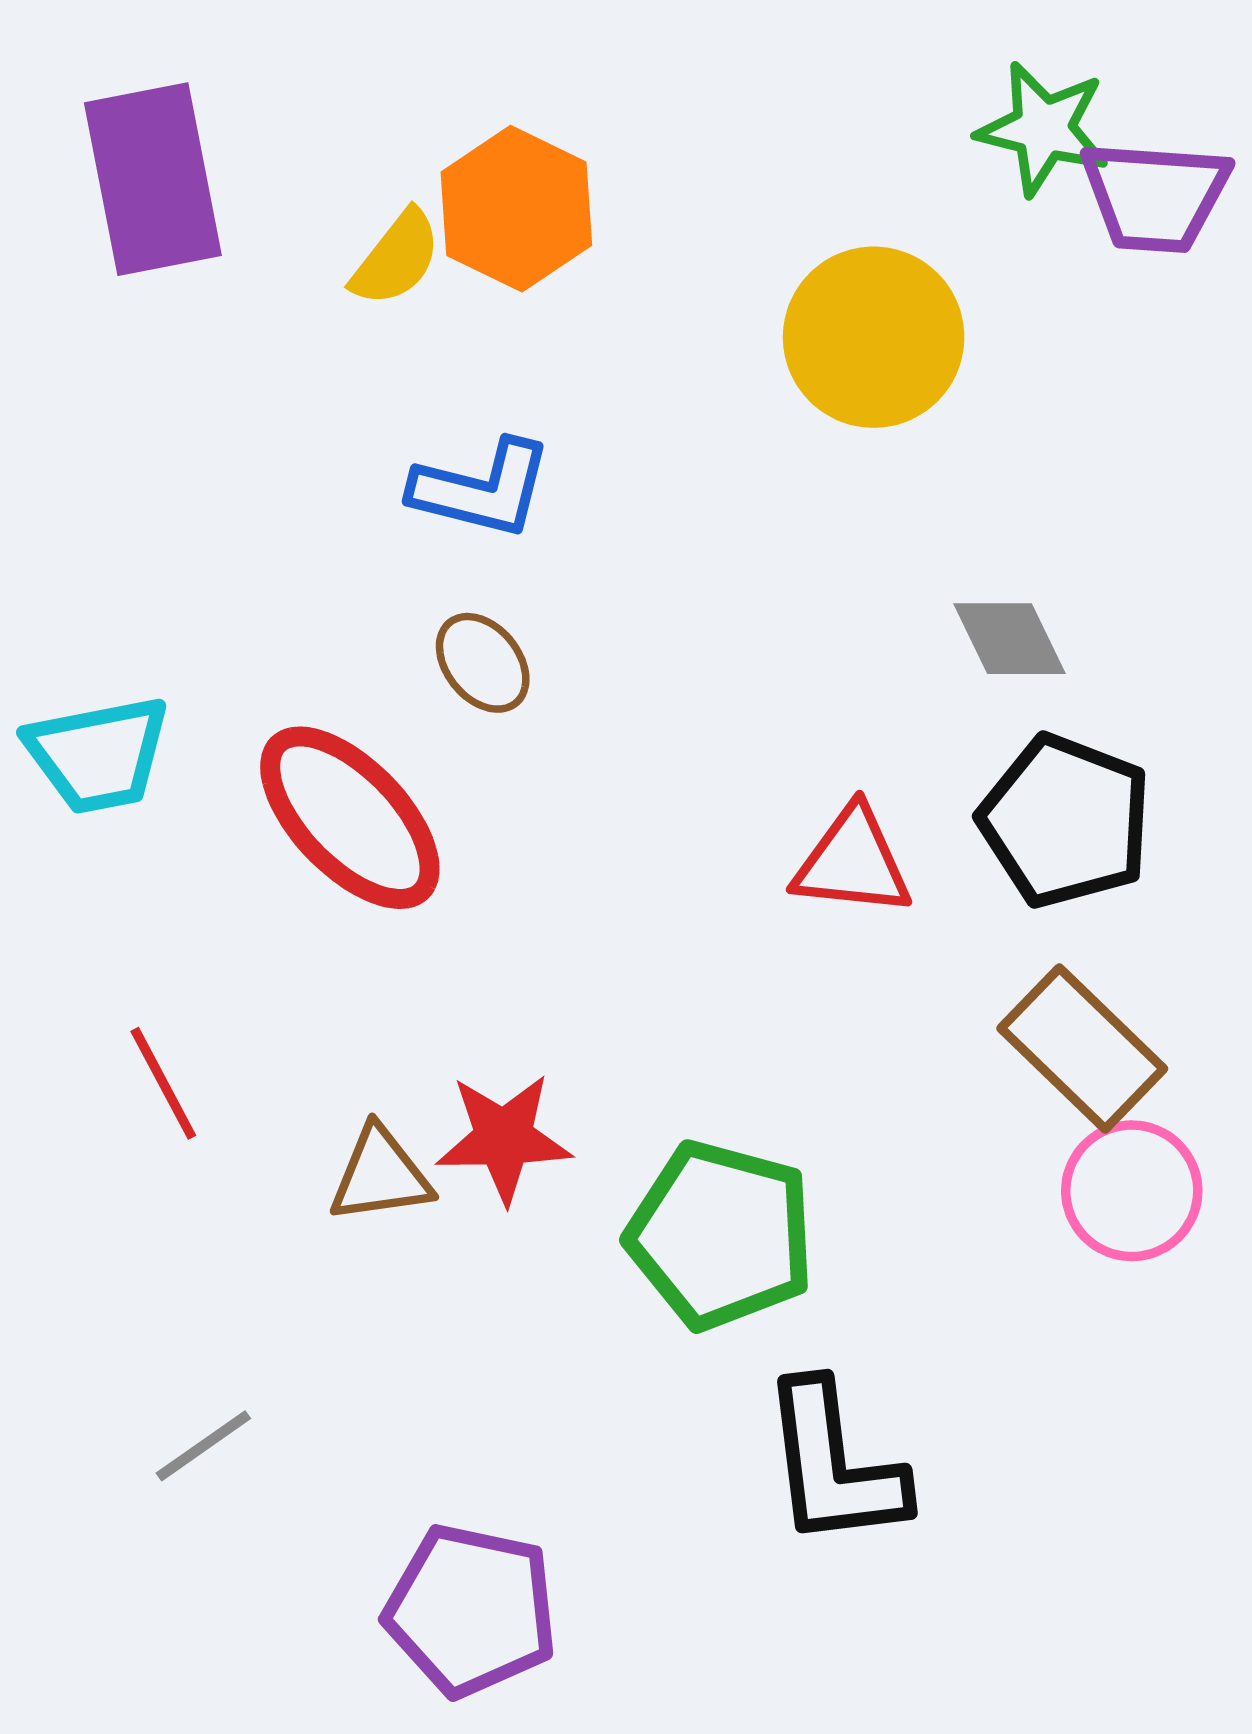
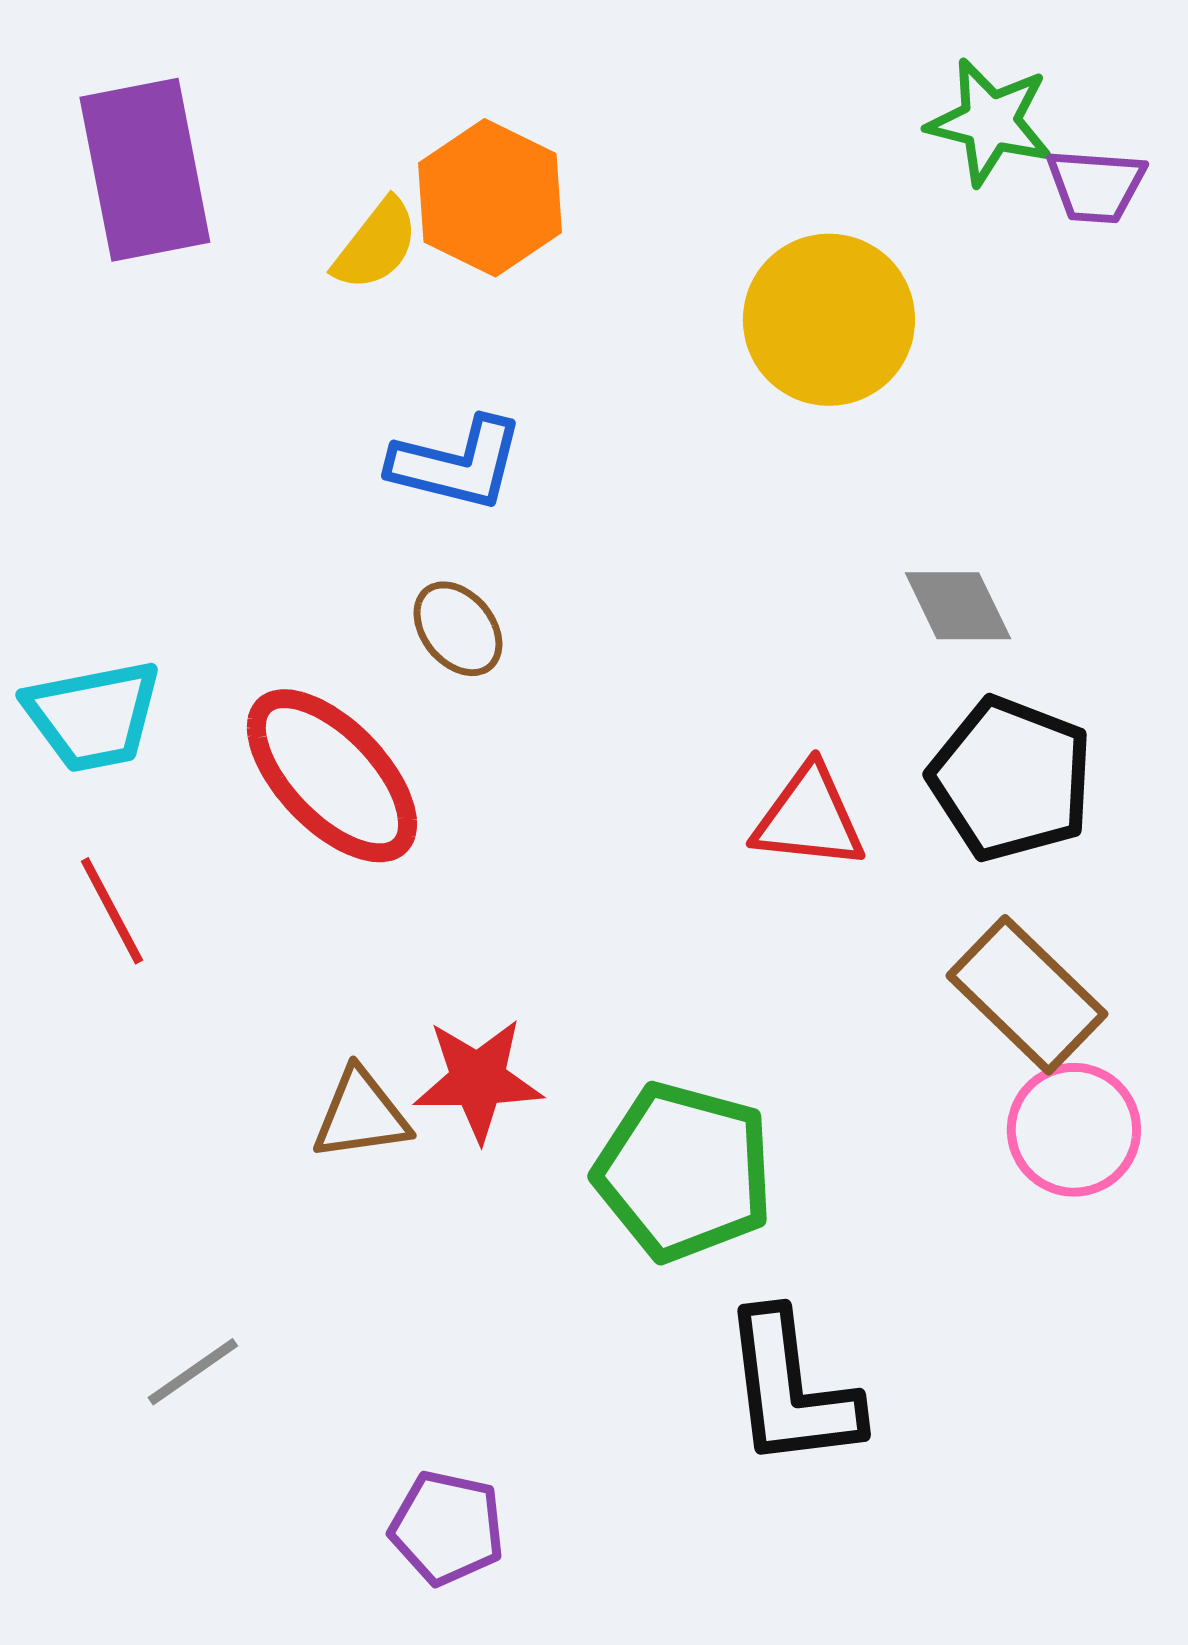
purple trapezoid: (1155, 196) -> (1096, 186), size x0.7
red line: (163, 1083) -> (112, 911), moved
purple pentagon: (471, 1610) -> (447, 1528), size x0.7

